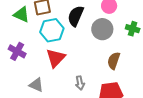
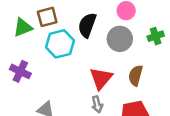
green triangle: (21, 15) -> (23, 27), turned -42
green cross: (133, 29) -> (156, 36), turned -32
red triangle: (56, 58) -> (101, 78), moved

